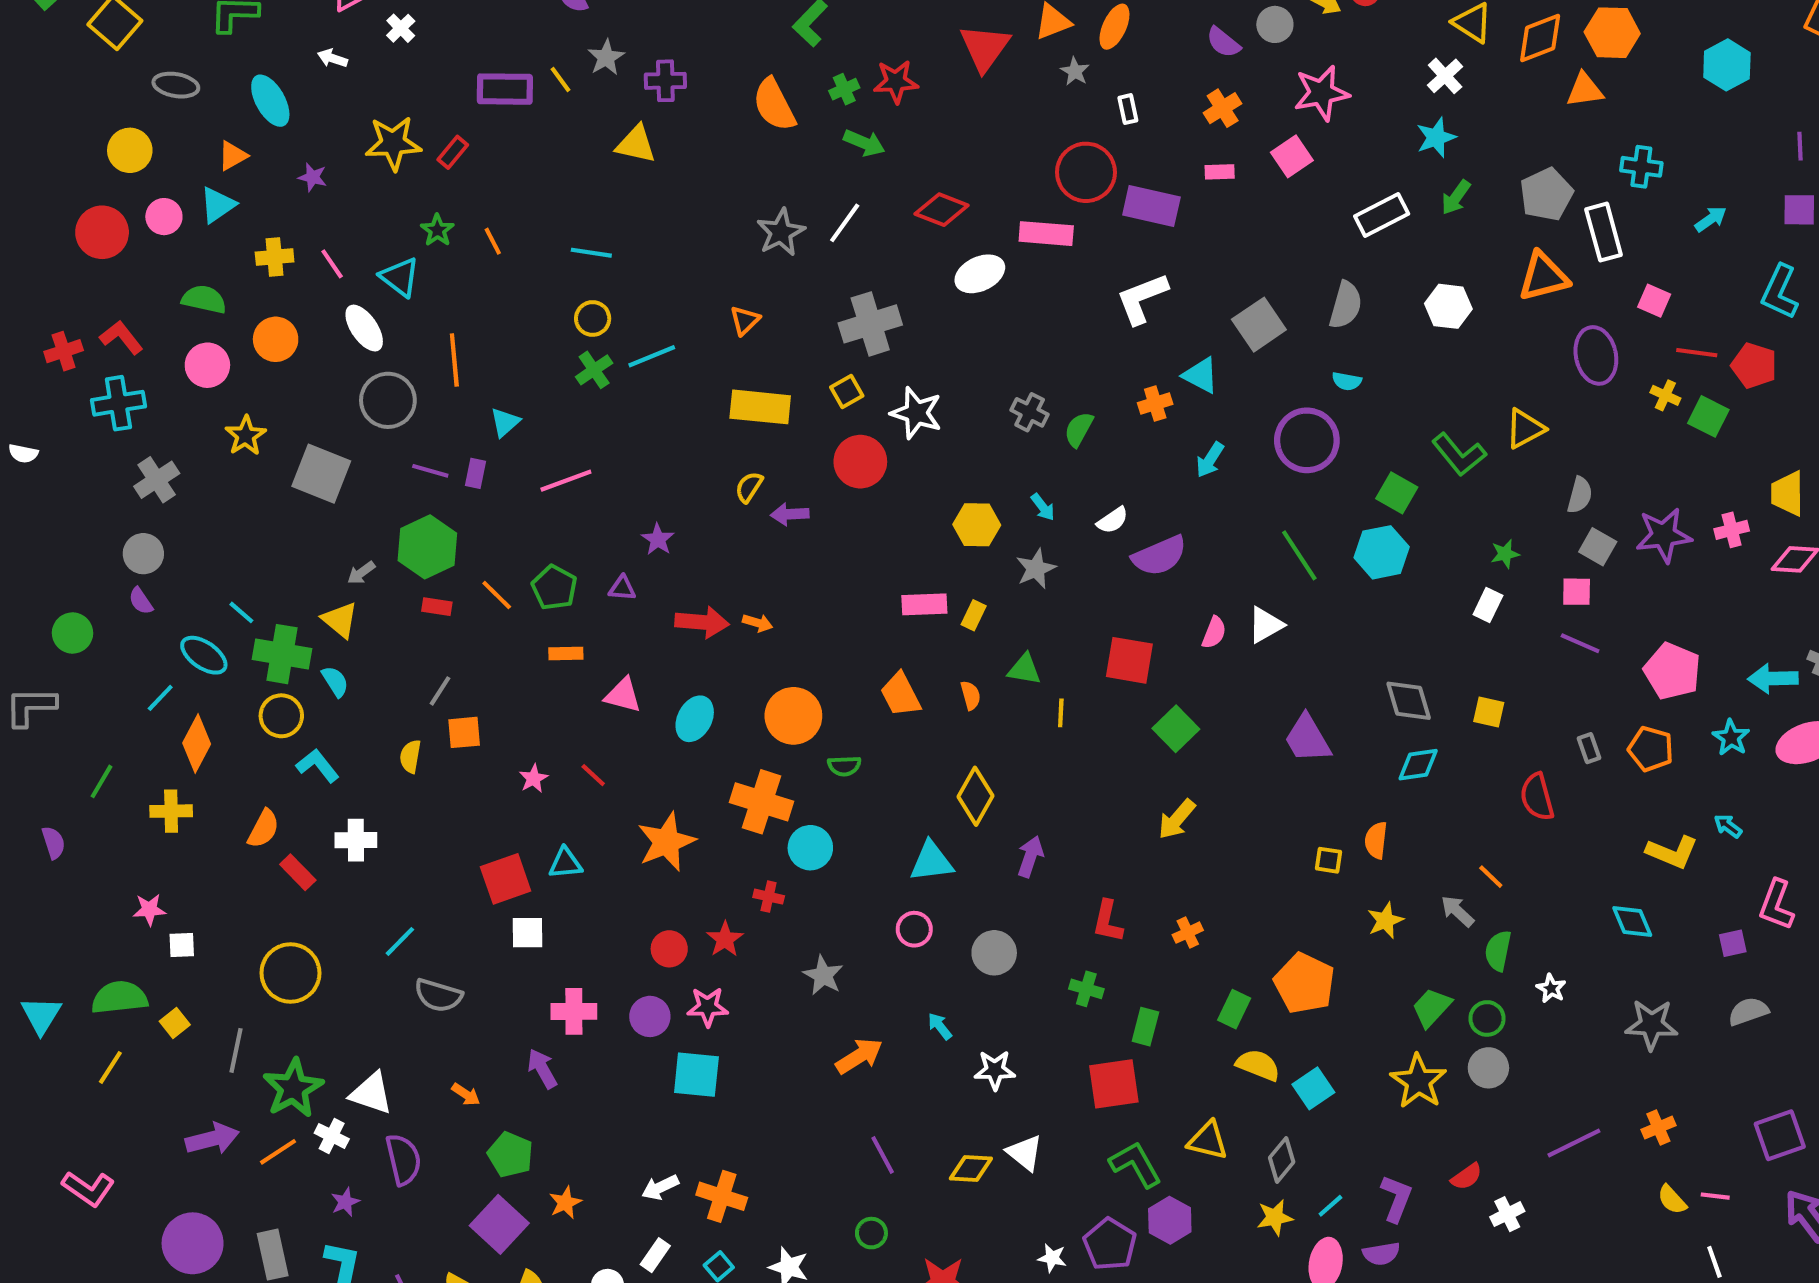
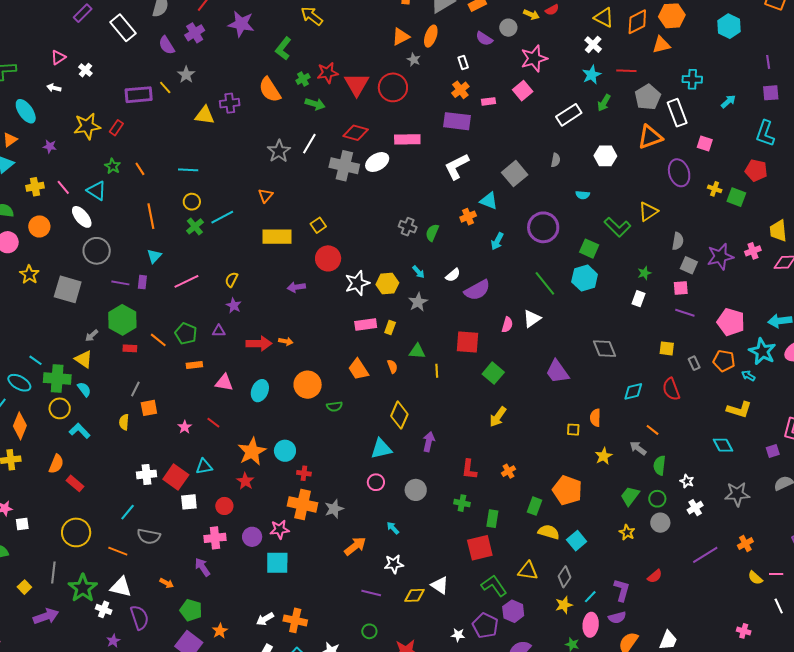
red triangle: (985, 48) -> (357, 84), moved
purple cross: (665, 81) -> (230, 103), moved
orange cross: (1223, 108) -> (460, 90), moved
white rectangle: (1128, 109) -> (463, 62), moved
red circle: (1086, 172) -> (393, 87), moved
gray semicircle: (1346, 305) -> (556, 160), size x0.6
gray cross: (870, 324) -> (344, 166), moved, turned 36
red line: (1697, 353) -> (626, 71), moved
orange line: (454, 360) -> (151, 216), moved
cyan semicircle: (1347, 381) -> (583, 195), moved
white star: (916, 413) -> (357, 283), moved, turned -30
yellow semicircle: (749, 487) -> (231, 280), moved
yellow square: (1489, 712) -> (667, 348), moved
cyan star: (1731, 738) -> (762, 351), size x1.5
cyan diamond: (1418, 765) -> (633, 391), moved
orange cross: (762, 802) -> (303, 504), moved
cyan arrow: (1728, 826) -> (748, 376), moved
white cross: (356, 840) -> (146, 474), moved
cyan circle: (810, 848) -> (285, 451), moved
red square: (506, 879) -> (176, 477), turned -30
red star: (725, 939) -> (245, 481), moved
red circle: (669, 949) -> (224, 506), moved
gray star: (823, 975) -> (334, 509), turned 30
yellow square: (175, 1023) -> (24, 587), moved
white star: (995, 1070) -> (394, 564), moved
yellow star: (1418, 1081) -> (627, 532), size x0.6
orange line: (278, 1152) -> (118, 551), moved, turned 60
purple line: (883, 1155) -> (371, 593), turned -42
white cross: (1507, 1214) -> (695, 508), moved

